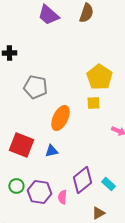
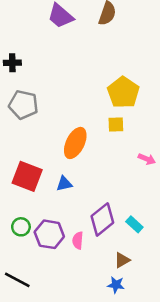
gray pentagon: (35, 87) -> (23, 105), moved

